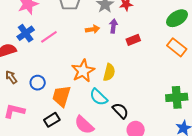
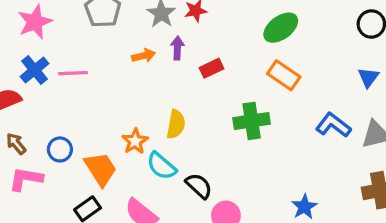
pink line: (49, 37) -> (73, 73), turned 36
orange star: (83, 71) -> (135, 141), moved, size x0.7
orange trapezoid: (61, 96) -> (101, 169), turned 135
green cross: (177, 97) -> (252, 121), moved
pink L-shape: (14, 111) -> (26, 179), moved

